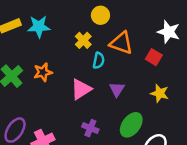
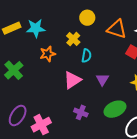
orange triangle: (121, 43) -> (117, 29), moved
orange star: (43, 72) -> (48, 54), moved
green ellipse: (131, 125) -> (115, 109), turned 30

